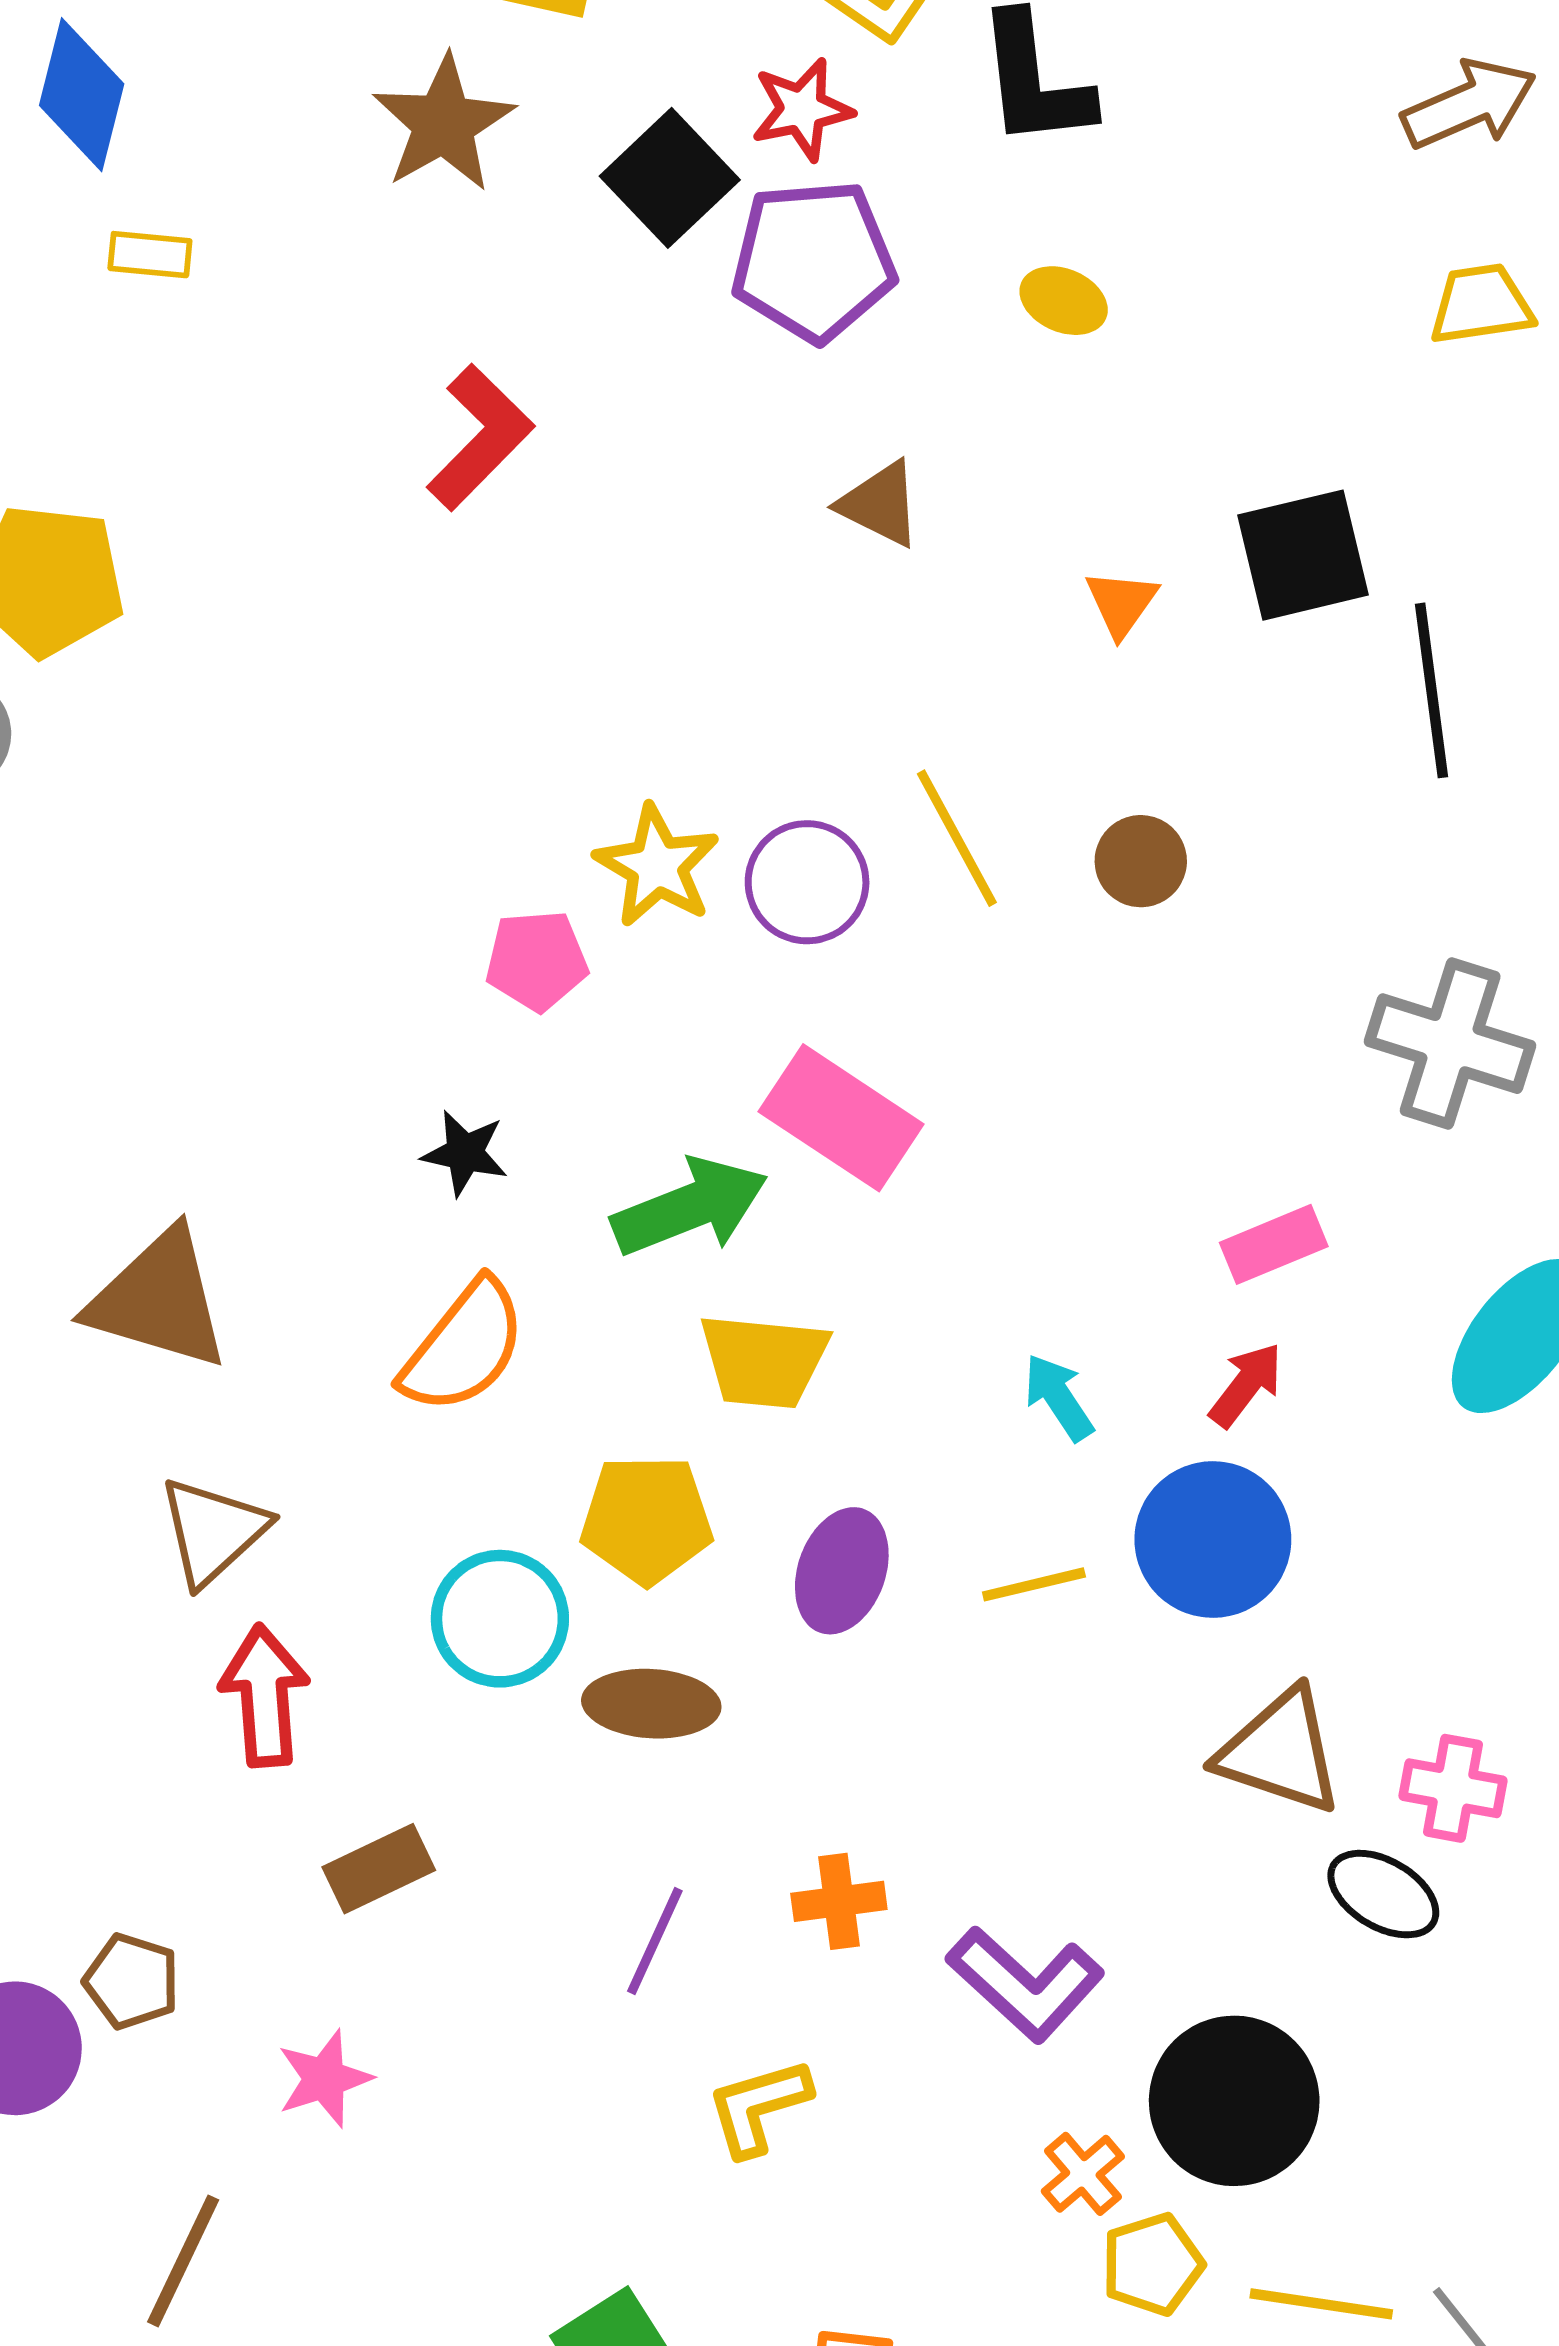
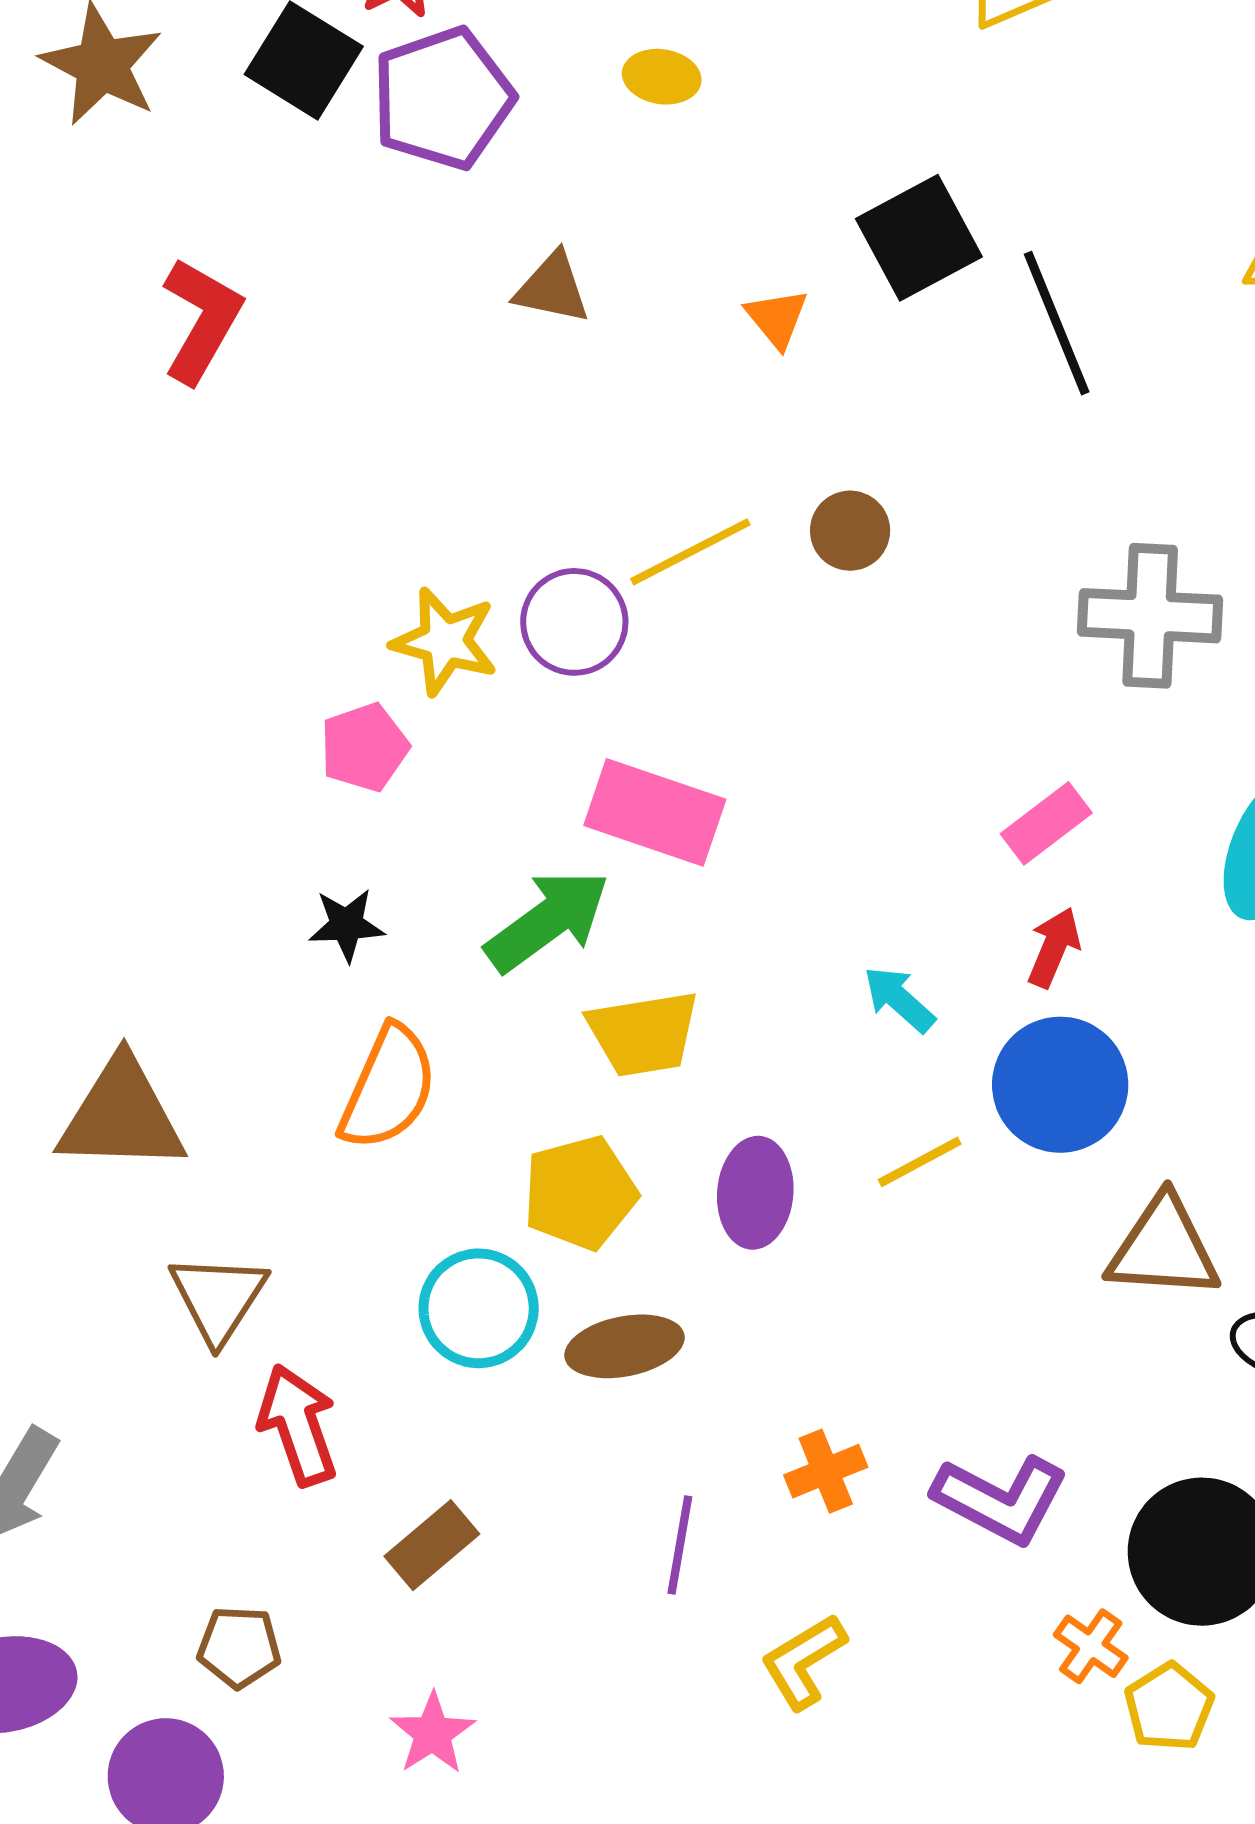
yellow line: (957, 838) -> (690, 552), turned -74
brown pentagon: (132, 1981) -> (239, 1647), moved

